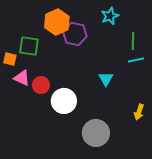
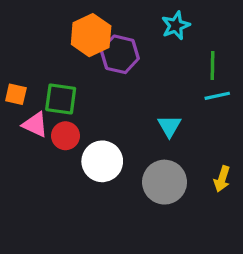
green square: (29, 46) -> (61, 99), moved
gray circle: (96, 133) -> (165, 182), moved

